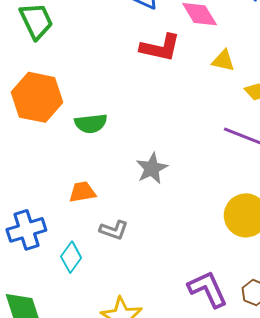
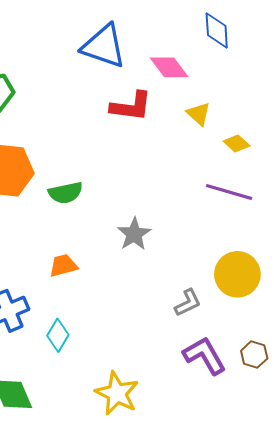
yellow triangle: (223, 61) -> (199, 114), turned 35
gray L-shape: (114, 230) -> (188, 303), moved, turned -40

